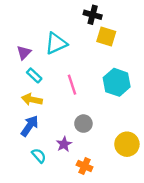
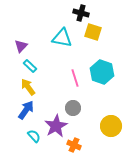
cyan triangle: (56, 43) -> (62, 38), moved, turned 35
pink line: (72, 85) -> (75, 78), moved
yellow arrow: (32, 100) -> (28, 87), turned 42
purple star: (64, 144) -> (56, 126), size x1.6

